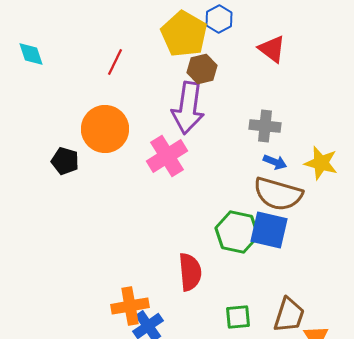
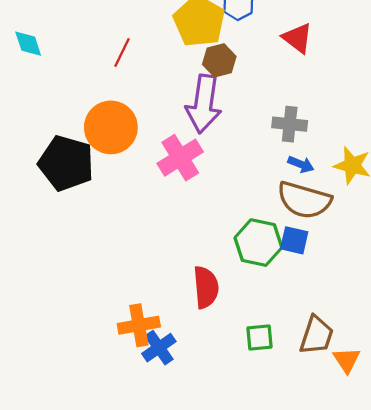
black pentagon: (65, 161) -> (66, 163), size x1.8
blue square: (269, 230) -> (294, 240), size x0.7

